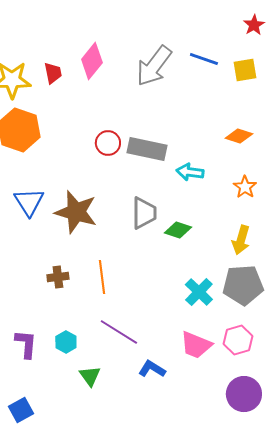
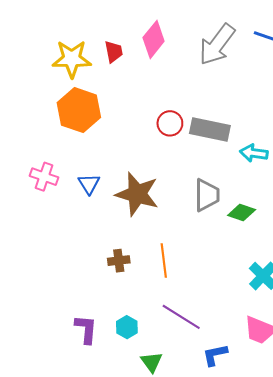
blue triangle: (29, 202) -> (89, 184), size x0.7
blue L-shape: (152, 369) -> (215, 355), turned -44

